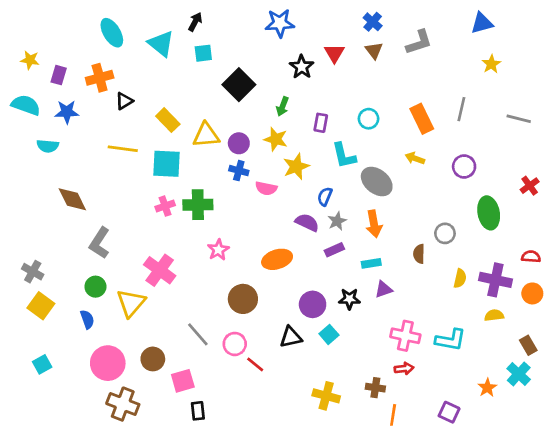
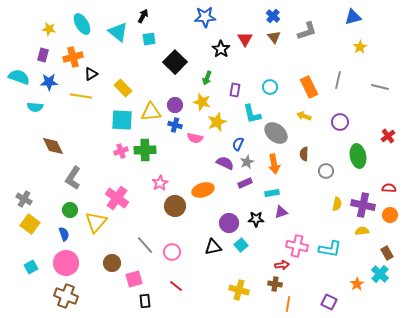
yellow star: (30, 60) -> (49, 29), moved
yellow triangle: (206, 135) -> (151, 112), moved
yellow line: (123, 149) -> (81, 96), moved
brown semicircle: (419, 254) -> (304, 154), moved
brown circle: (243, 299) -> (175, 206), moved
pink circle: (108, 363) -> (66, 263), moved
red line: (255, 364) -> (176, 286), moved
red arrow: (404, 369) -> (282, 265), moved
brown cross: (123, 404) -> (66, 296), moved

